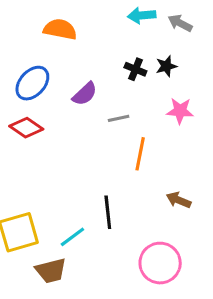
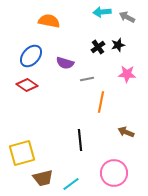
black cross: (135, 69) -> (98, 47), turned 32
purple semicircle: (85, 94) -> (65, 63), turned 60
cyan line: (72, 237) -> (71, 184), moved

